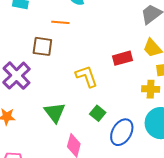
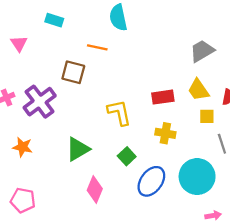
yellow cross: (151, 89) -> (165, 133), moved
green triangle: (55, 112) -> (78, 149), turned 30

